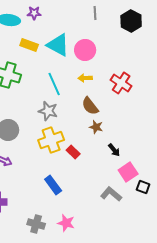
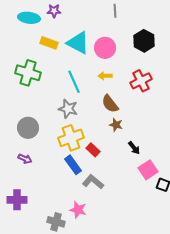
black hexagon: (131, 21) -> (144, 41), moved
red cross: (121, 83) -> (141, 81), turned 30
blue rectangle: (53, 185) -> (73, 165), moved
gray L-shape: (111, 194) -> (93, 182), moved
pink star: (66, 223) -> (78, 210), moved

